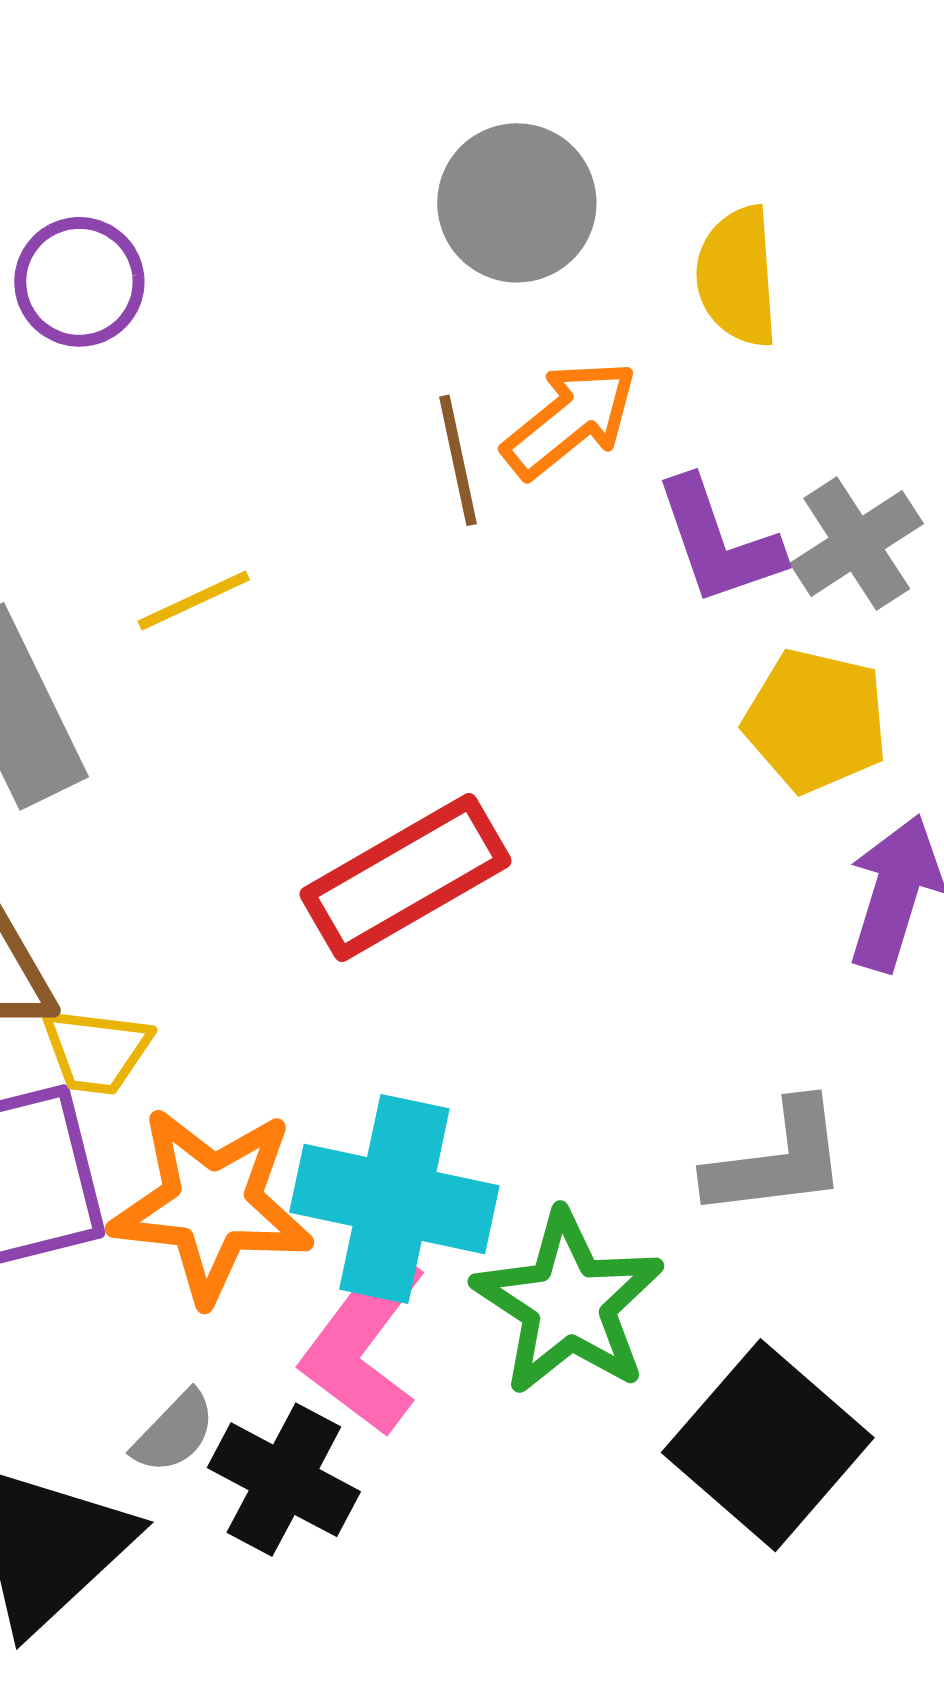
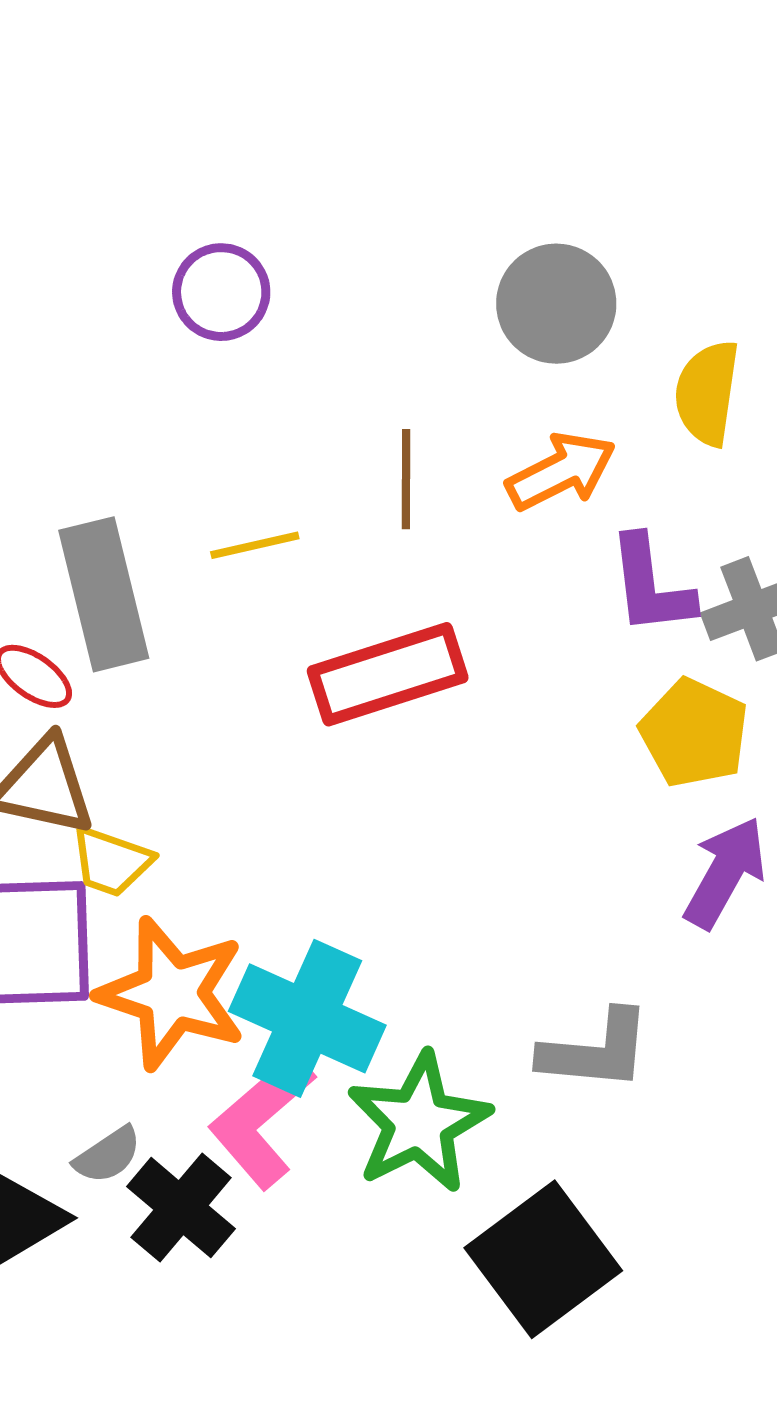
brown line: (458, 460) -> (406, 479), moved
red rectangle: (405, 877) -> (388, 674), moved

